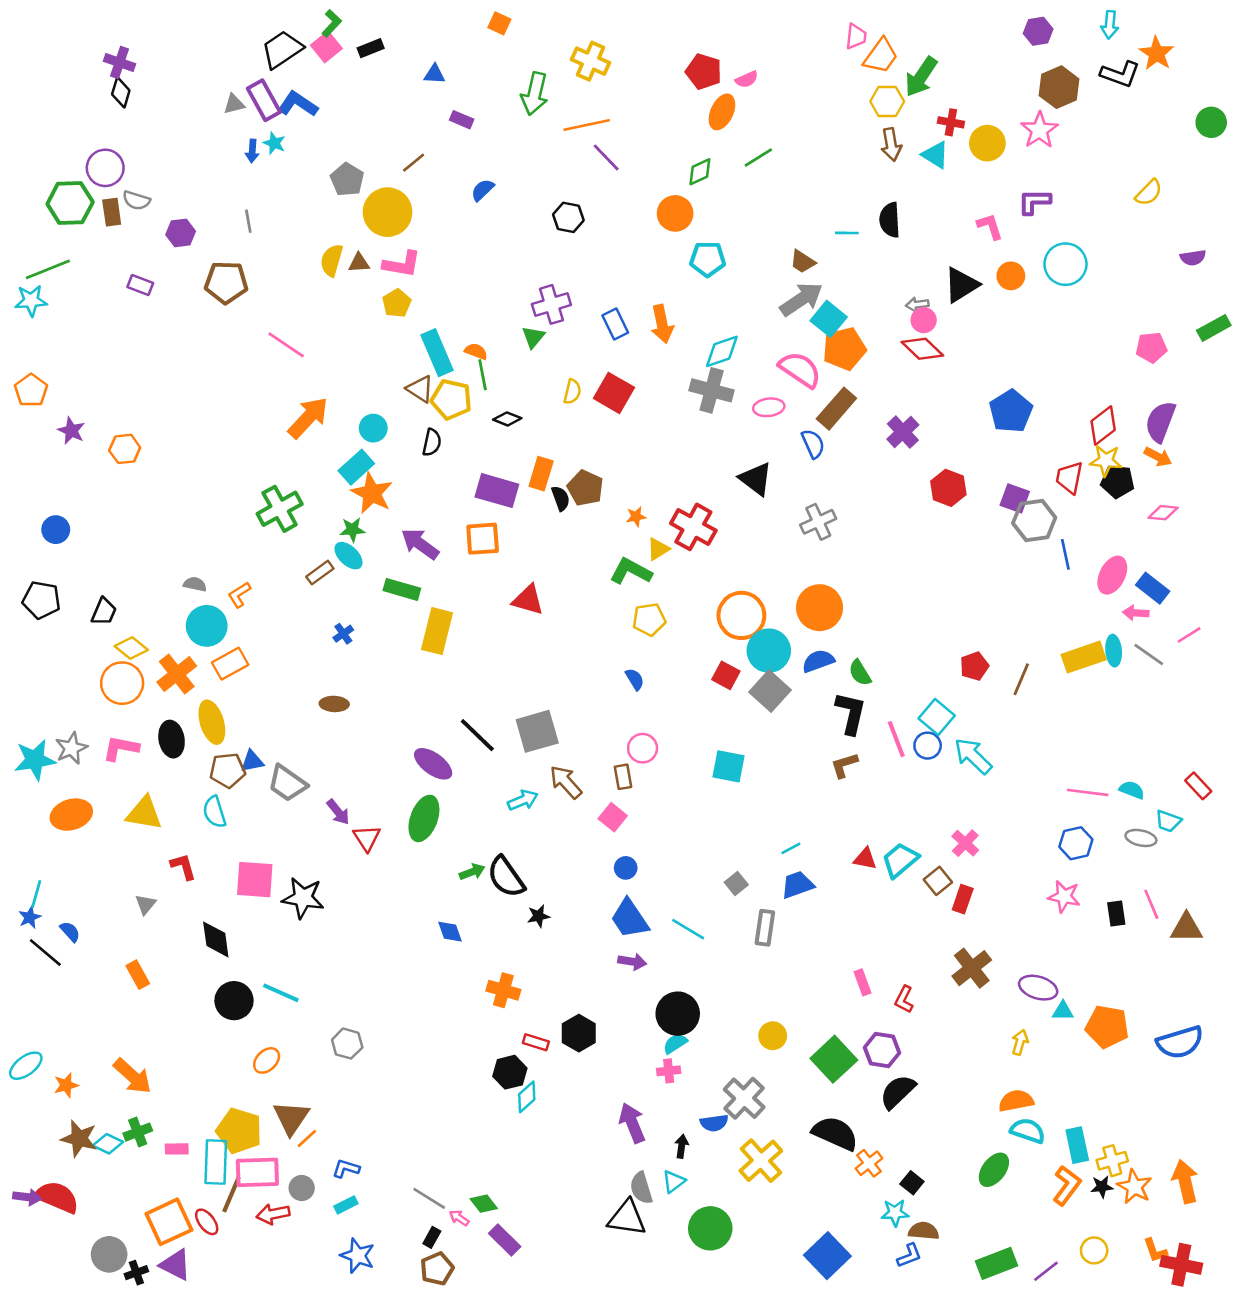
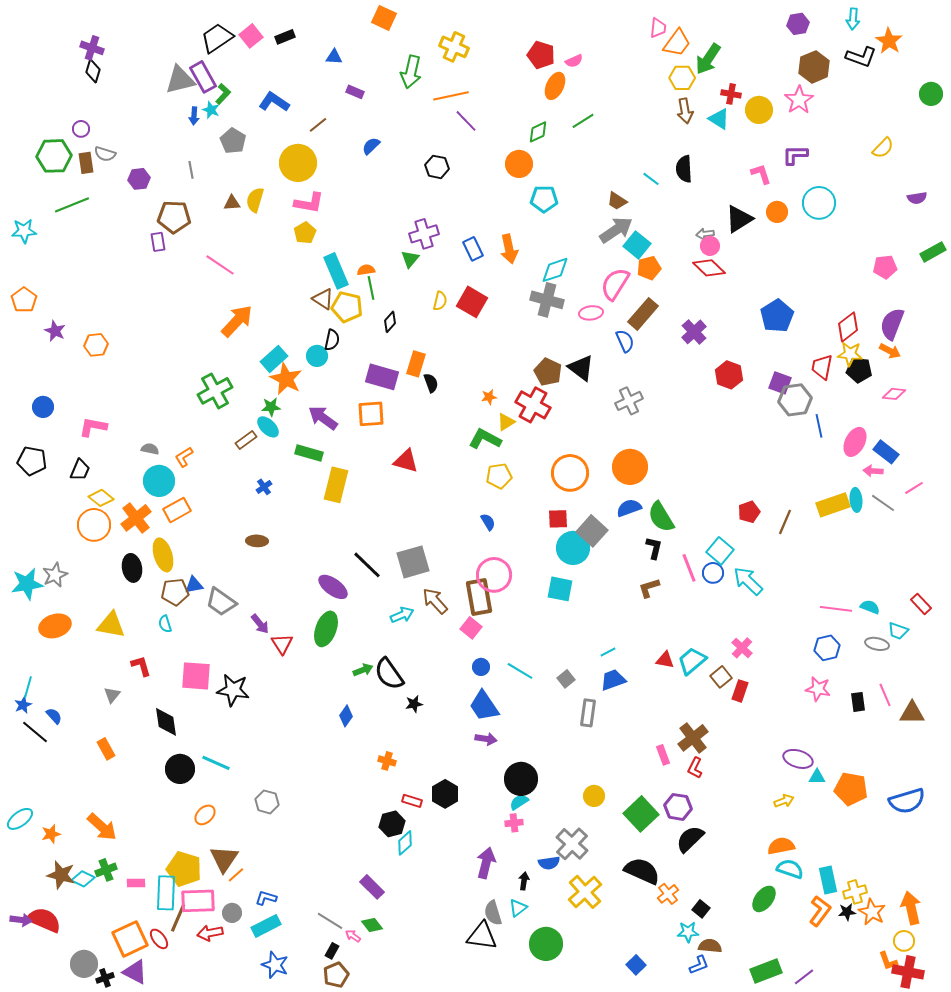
green L-shape: (332, 23) -> (223, 94), moved
orange square: (499, 23) -> (384, 18), size x1.4
gray triangle: (234, 104) -> (180, 80), size x1.8
blue L-shape: (298, 104) -> (274, 102), moved
purple circle: (105, 168) -> (81, 129), size x0.6
gray pentagon: (347, 180) -> (233, 141), moved
cyan line: (847, 233) -> (651, 179), turned 36
brown triangle: (359, 263) -> (232, 203), moved
green line: (48, 269) -> (72, 205), moved
purple rectangle: (140, 285) -> (158, 242), moved, turned 60
orange pentagon: (844, 349) -> (649, 268), size x0.7
orange semicircle: (476, 351) -> (366, 270), turned -30
pink semicircle: (800, 370) -> (615, 284), turned -92
black diamond: (507, 419) -> (390, 322), turned -70
cyan circle: (373, 428) -> (317, 356), moved
brown pentagon: (585, 488) -> (548, 372), moved
cyan circle: (769, 651) -> (573, 548), moved
green semicircle: (860, 673) -> (661, 517), size x1.5
red square: (726, 675) -> (558, 519), turned -30
black L-shape: (851, 713) -> (654, 548), size x0.7
pink L-shape: (121, 748) -> (93, 427), moved
pink circle: (643, 748) -> (494, 575), size x1.5
brown rectangle: (623, 777) -> (479, 597), size x1.8
cyan semicircle: (214, 812) -> (165, 624), size x0.7
cyan line: (688, 929) -> (520, 671), moved
blue diamond: (450, 932) -> (346, 716), turned 55
brown cross: (972, 968) -> (693, 738), moved
orange cross: (503, 990) -> (387, 761), size x0.7
yellow arrow: (1020, 1042) -> (784, 801), turned 54
purple arrow: (632, 1123) -> (486, 863), turned 36
cyan rectangle: (346, 1205) -> (266, 926), size x1.6
purple rectangle: (505, 1240) -> (372, 887), moved
yellow circle: (1094, 1250) -> (904, 941), moved
blue square: (827, 1256) -> (636, 965), size x0.6

